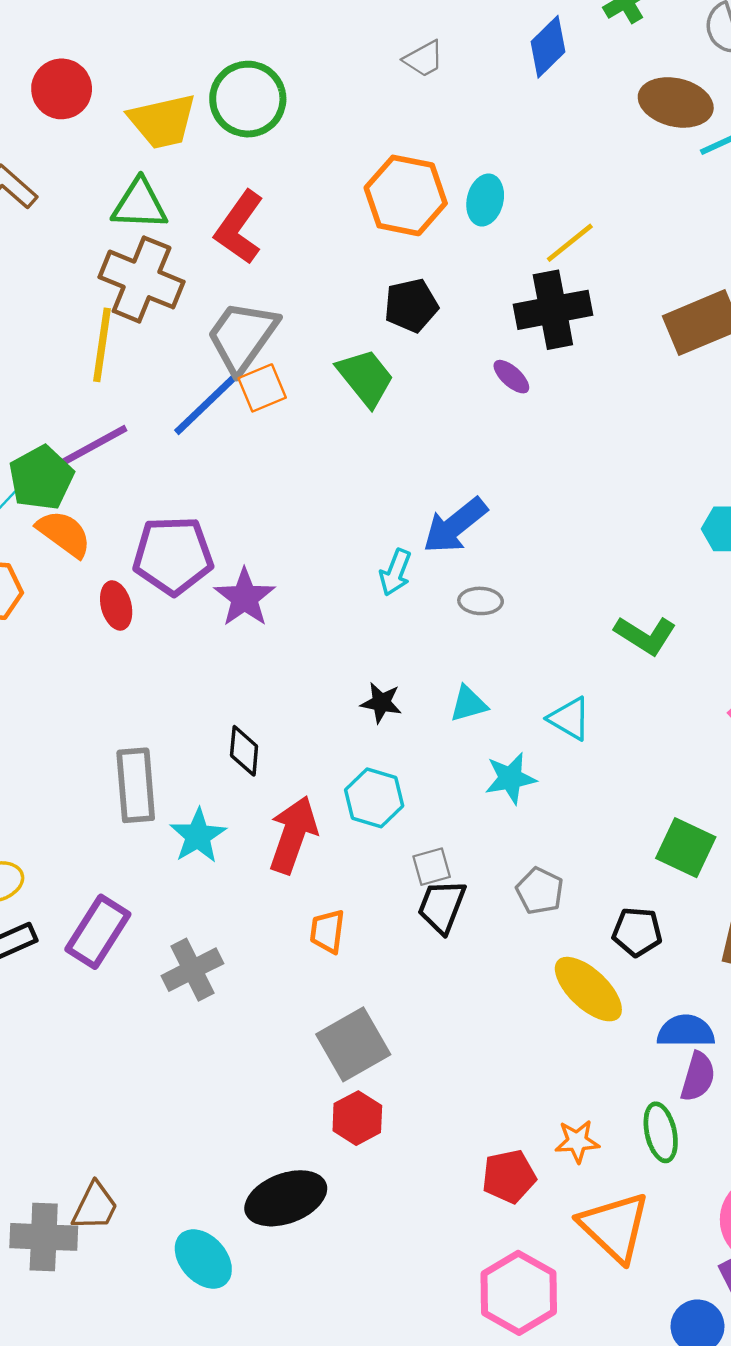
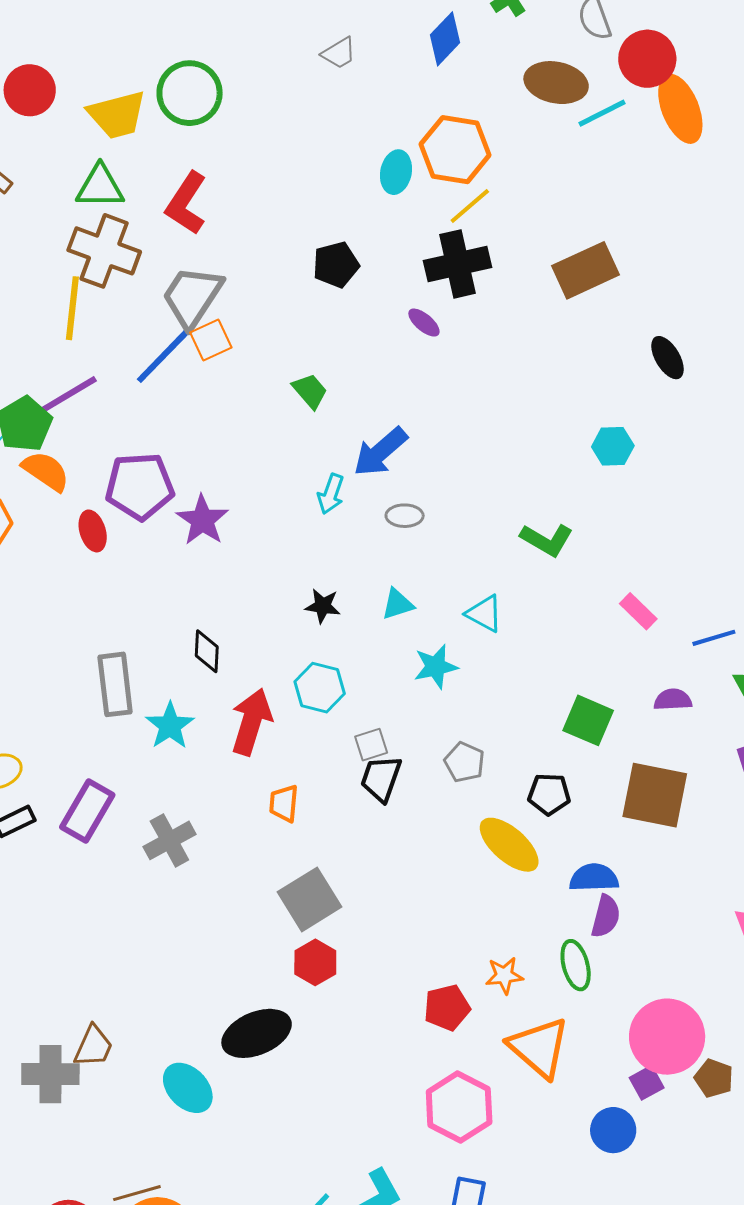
orange hexagon: (406, 195) -> (455, 150), moved
green trapezoid: (366, 378) -> (310, 391), moved, size x0.7

